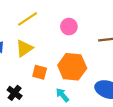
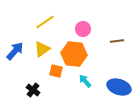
orange hexagon: (72, 67) -> (74, 54), moved
cyan arrow: (62, 95) -> (85, 81), moved

